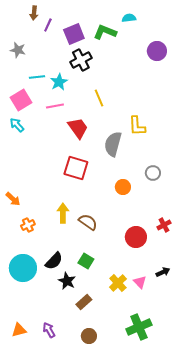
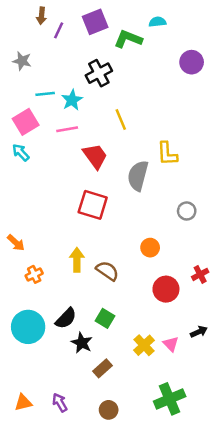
purple square: (74, 34) -> (95, 22), moved
orange circle: (123, 187) -> (150, 248), moved

